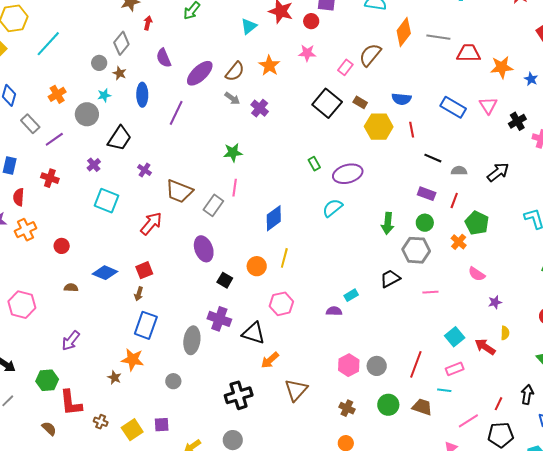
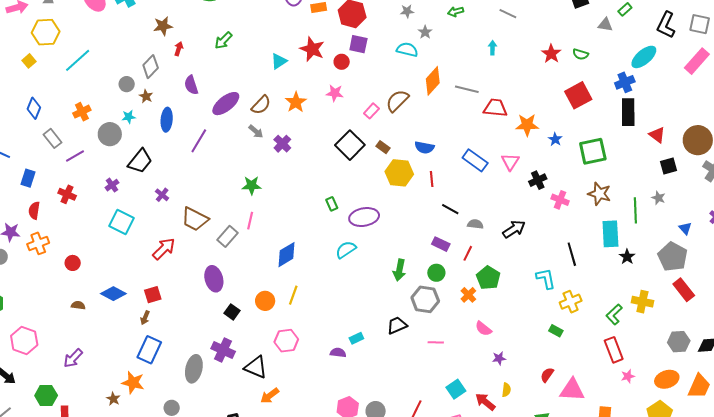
pink hexagon: (22, 305) -> (24, 340), moved

